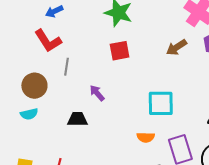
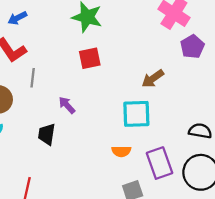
brown arrow: (177, 47) -> (153, 79), moved
black trapezoid: (77, 119) -> (47, 134), turned -80

